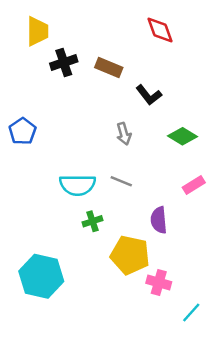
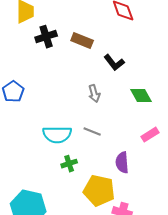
green diamond: (182, 136) -> (141, 96), turned 30

